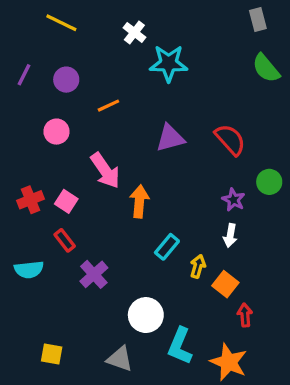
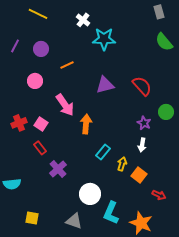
cyan semicircle: (29, 270) -> (12, 184), moved
red arrow: (245, 315) -> (159, 195), moved, turned 120

